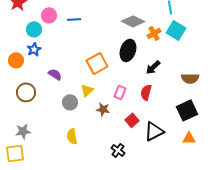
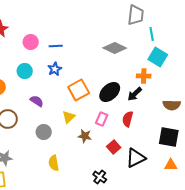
cyan circle: (34, 29) -> (25, 71), moved
orange cross: (154, 33) -> (144, 76), moved, turned 32
blue star: (34, 49) -> (55, 69), moved
black ellipse: (128, 50) -> (110, 92), moved, turned 30
gray circle: (70, 102) -> (44, 132), moved
black square: (187, 110) -> (169, 137), turned 35

